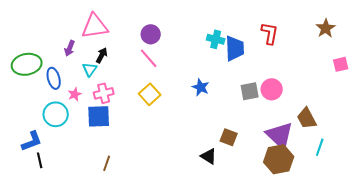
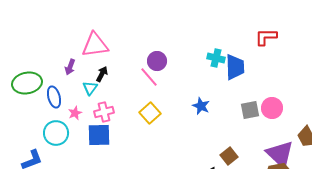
red L-shape: (270, 33) -> (266, 37), moved, turned -100
purple circle: (151, 34) -> (157, 61), moved
brown square: (229, 137) -> (229, 156), turned 30

